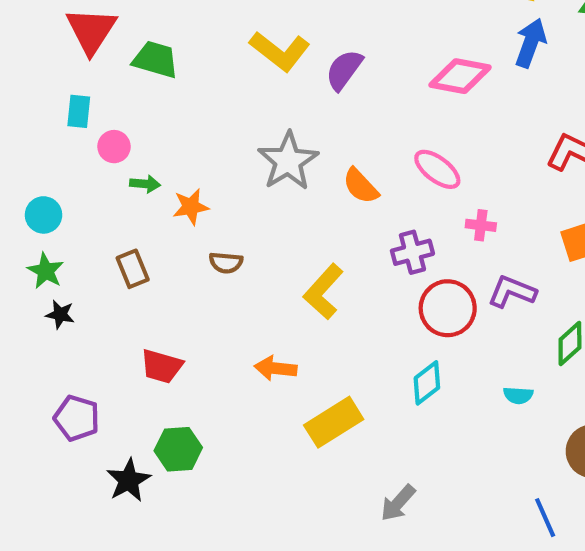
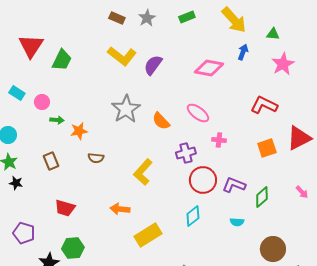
blue arrow: (531, 43) -> (243, 52), size x0.7
green trapezoid: (155, 60) -> (62, 60), turned 100
cyan rectangle: (79, 111) -> (17, 93), moved, turned -63
purple L-shape: (512, 292) -> (234, 185), moved

